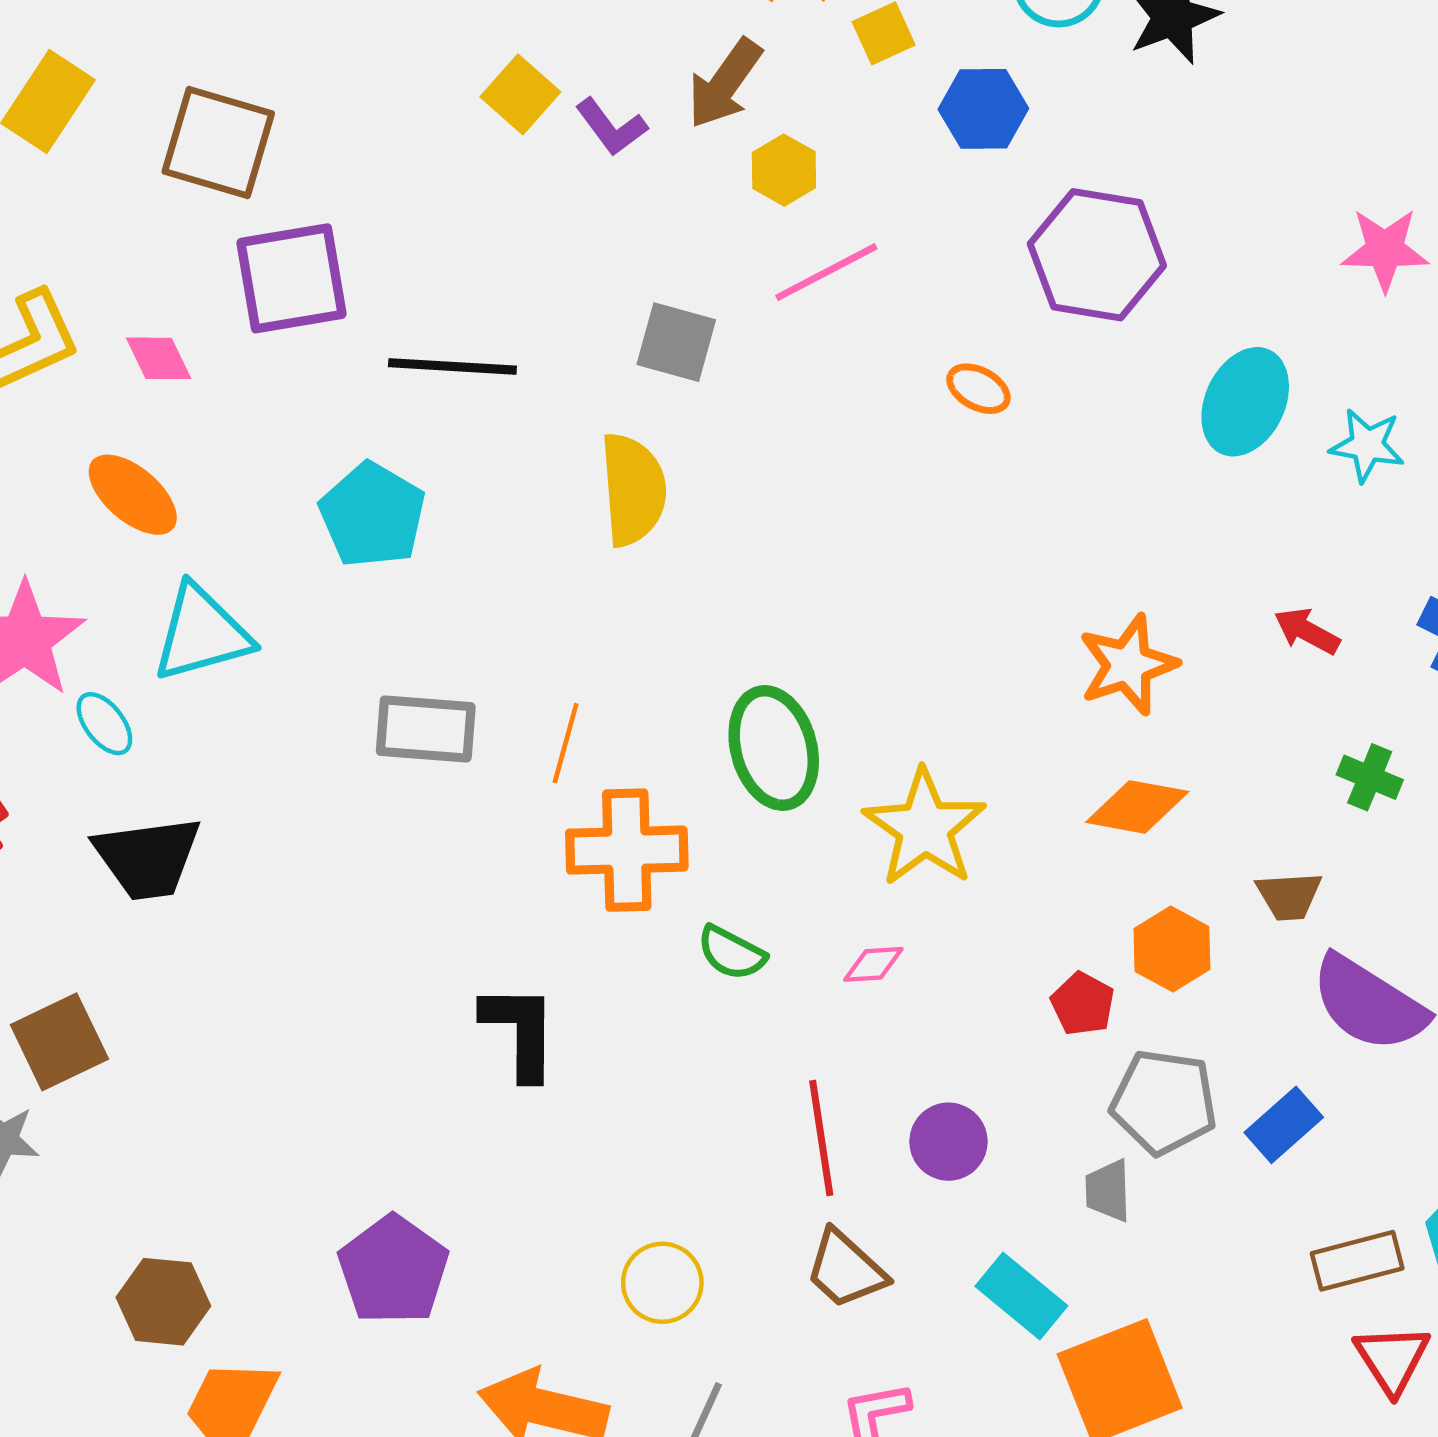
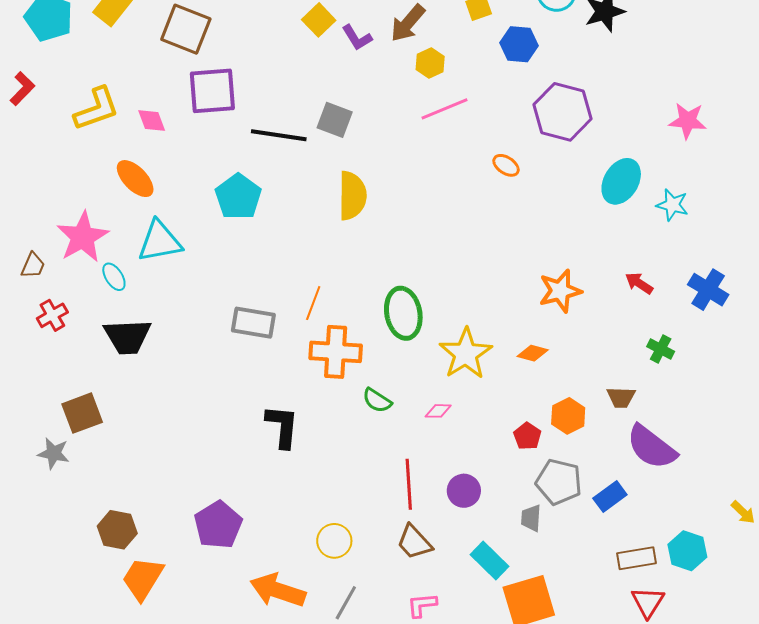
gray square: (676, 342) -> (335, 120), moved
gray rectangle: (426, 729) -> (253, 323), moved
orange diamond: (1137, 807) -> (533, 353), moved, size x0.7

